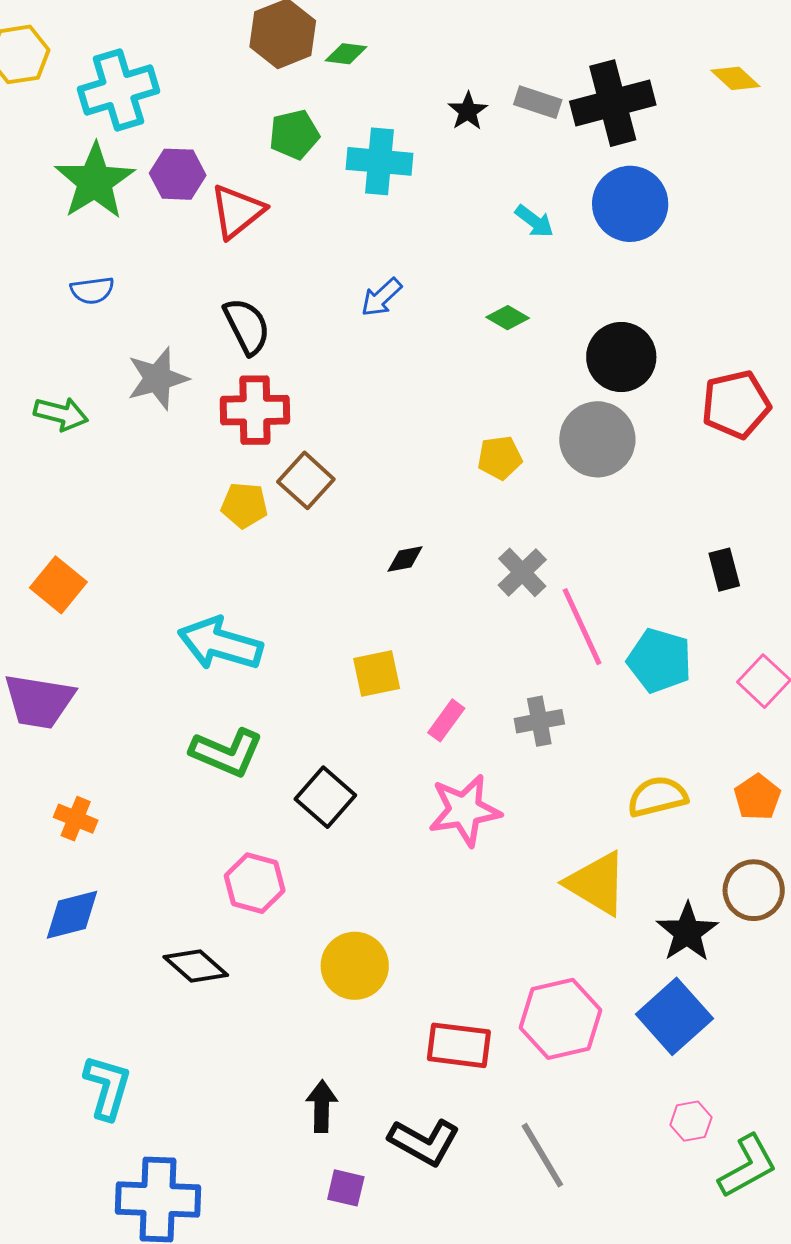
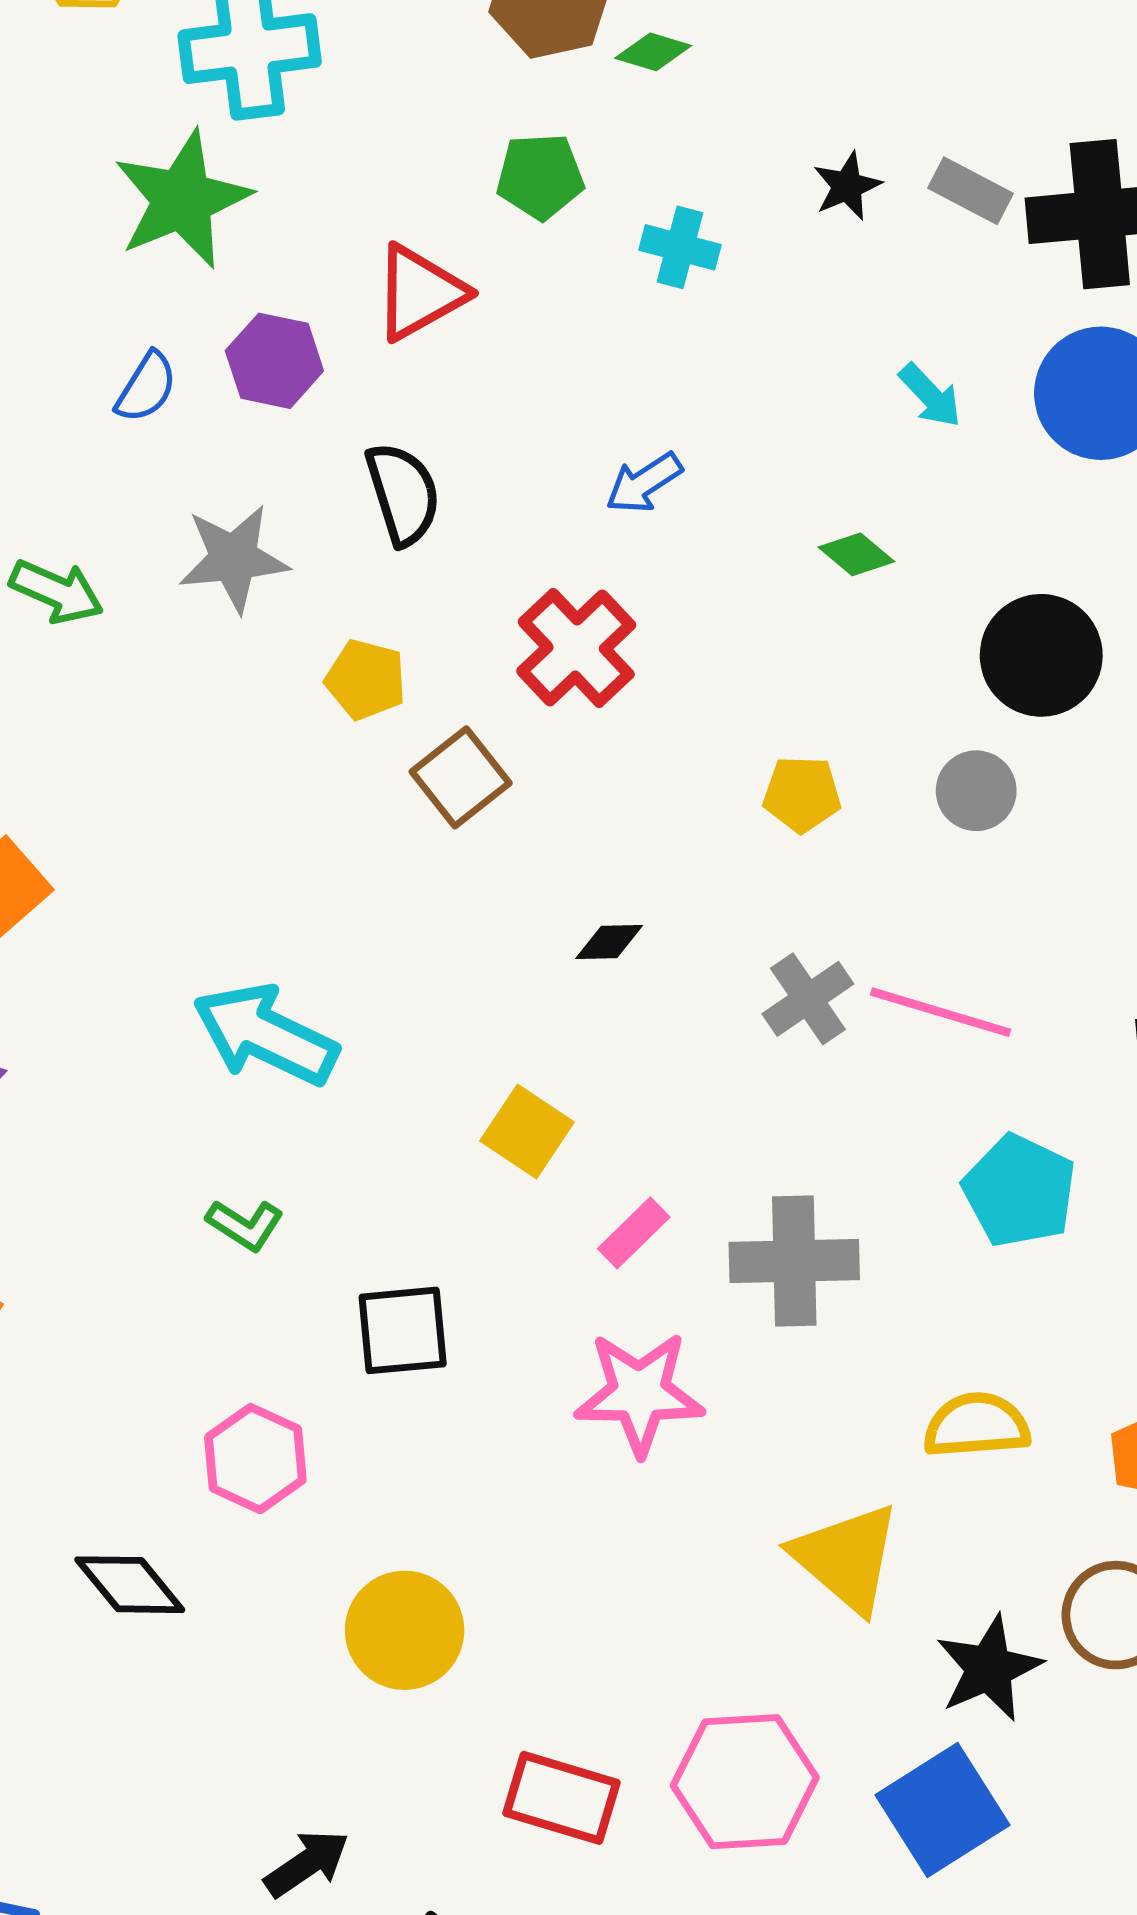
cyan cross: (380, 161) -> (680, 247), size x0.7
purple hexagon: (178, 174) -> (274, 361), moved
blue semicircle: (92, 290) -> (146, 387), turned -60
red cross: (255, 410) -> (576, 648), moved, turned 38
gray circle: (597, 439) -> (976, 791), size x0.6
yellow pentagon: (244, 505) -> (366, 680), moved
pink line: (582, 627) -> (941, 1012), moved, turned -58
yellow square: (377, 673) -> (527, 1131), turned 36
gray cross: (539, 721) -> (794, 1261), size x1.5
green L-shape: (227, 753) -> (245, 1225), size x0.6
black square: (325, 797) -> (403, 1330), turned 34
black arrow: (322, 1106) -> (307, 1863), turned 45

